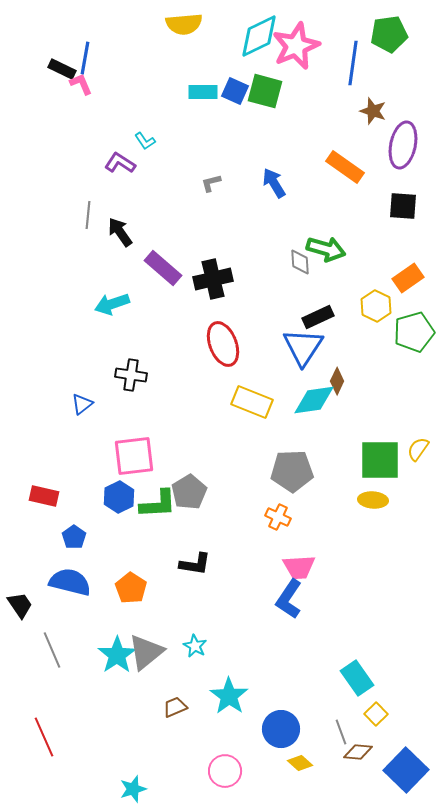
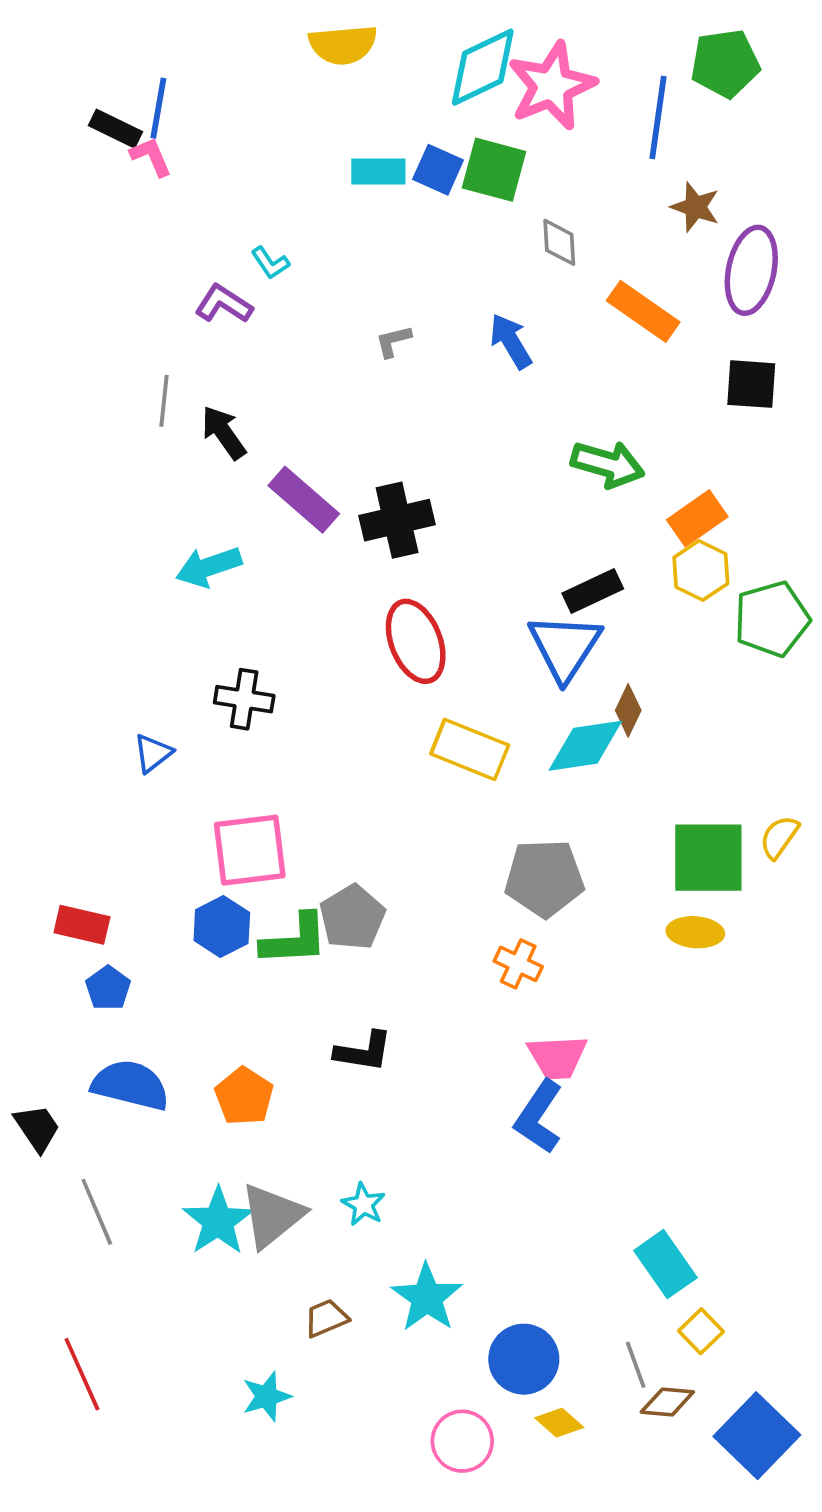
gray diamond: (300, 262) -> (559, 242), moved
orange rectangle: (408, 278) -> (697, 518), moved
blue pentagon: (74, 537) -> (108, 988), moved
pink circle: (225, 771) -> (462, 1441), moved
cyan star: (133, 789) -> (267, 1396), moved

